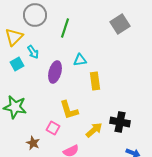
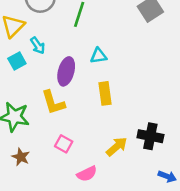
yellow rectangle: (95, 81) -> (105, 93), moved
yellow L-shape: (69, 110) -> (53, 102), moved
brown star: (33, 143) -> (21, 157), moved

